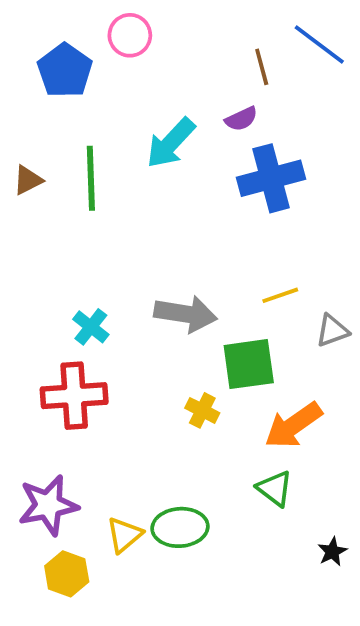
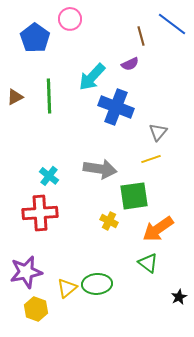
blue cross: (271, 178) -> (116, 107), moved, turned 36
gray triangle: (332, 331) -> (158, 132), moved, turned -30

